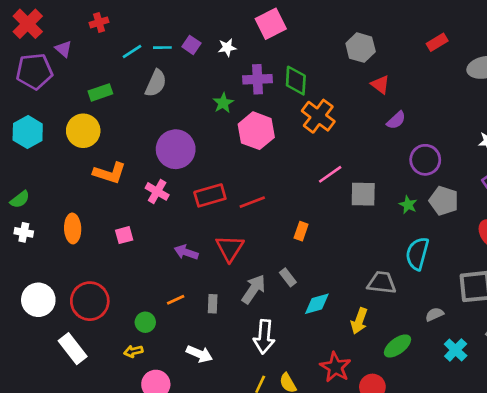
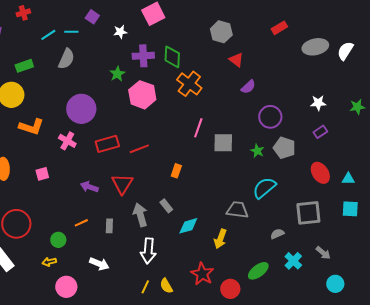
purple square: (191, 45) -> (92, 17), moved
pink line: (330, 174) -> (198, 128), turned -36
cyan semicircle: (417, 254) -> (264, 188), turned 35
gray arrow: (254, 289) -> (140, 215), turned -50
green ellipse: (397, 346) -> (258, 271), moved

